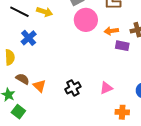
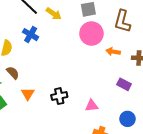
blue cross: (29, 38) -> (31, 35), turned -35
purple rectangle: (122, 46) -> (124, 84), moved
orange triangle: (39, 86) -> (28, 94), moved

